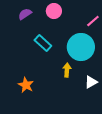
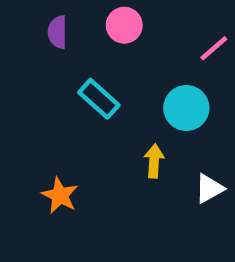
purple semicircle: (25, 14) -> (57, 32), turned -56
cyan circle: (81, 47) -> (186, 108), size x0.7

